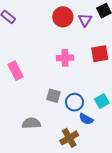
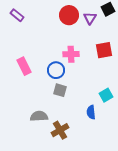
blue circle: (74, 102) -> (56, 70), moved
blue semicircle: (86, 119) -> (91, 112), turned 56
brown cross: (69, 138) -> (60, 130), moved

